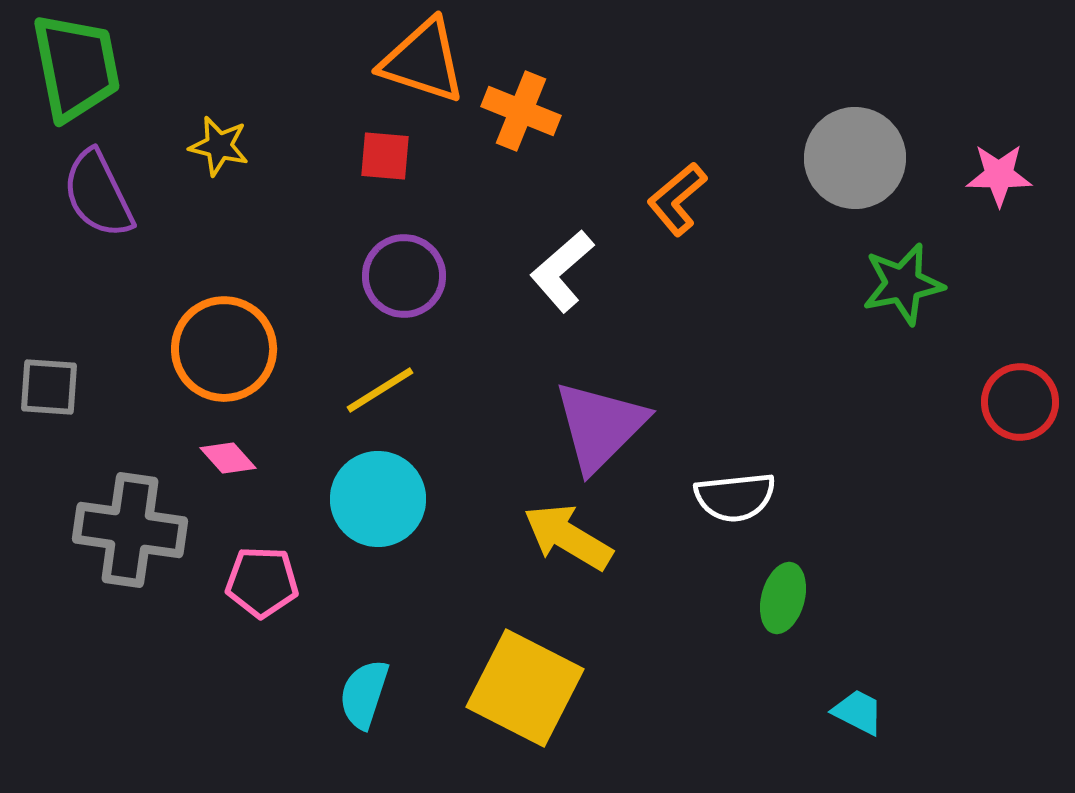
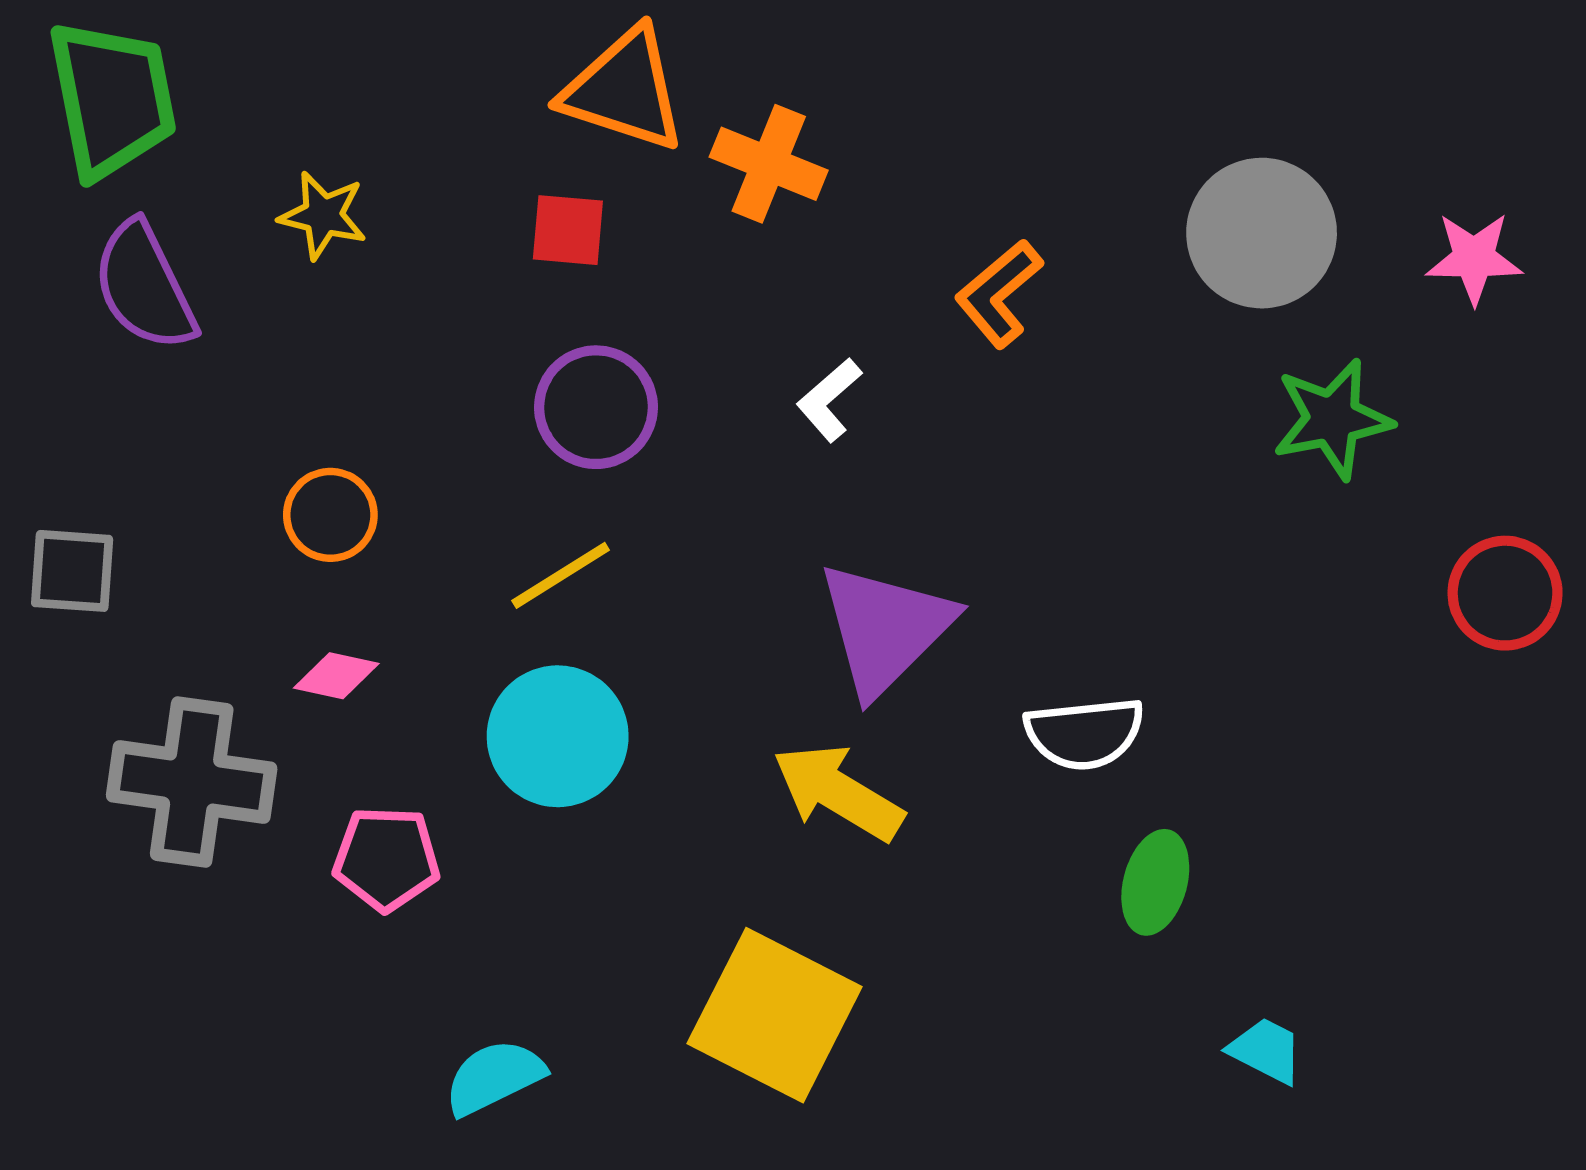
white L-shape: (562, 271) -> (829, 400), size x0.7
orange circle: (224, 349) -> (330, 515), size x0.6
pink diamond: (228, 458) -> (336, 676), turned -36
cyan semicircle: (364, 694) -> (494, 1077), moved, turned 46

